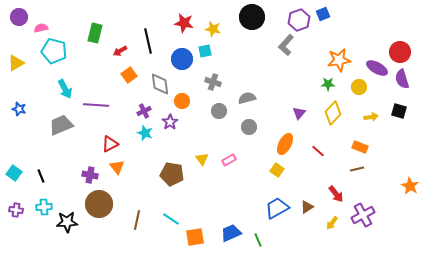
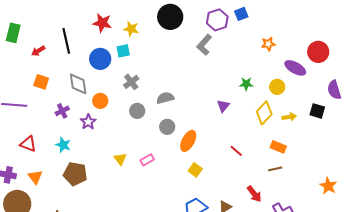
orange star: (339, 60) -> (268, 44), moved, size x0.6
orange square: (129, 75) -> (41, 82), moved, turned -35
purple semicircle: (402, 79) -> (334, 90), moved
gray cross: (213, 82) -> (131, 82), turned 35
purple triangle: (299, 113) -> (223, 106), moved
yellow diamond: (333, 113) -> (264, 113), moved
cyan star: (145, 133) -> (63, 145), moved
red triangle: (110, 144) -> (28, 144), turned 48
orange ellipse: (285, 144) -> (188, 141), moved
orange triangle: (117, 167) -> (35, 177), moved
brown pentagon: (172, 174) -> (75, 174), moved

